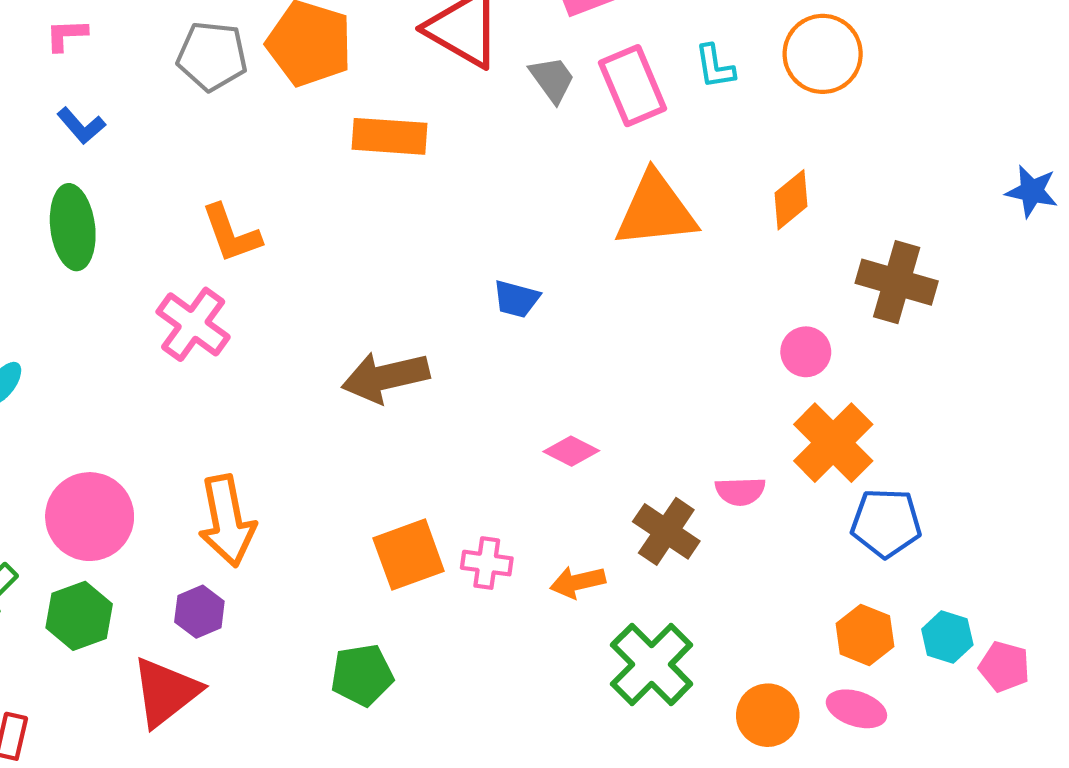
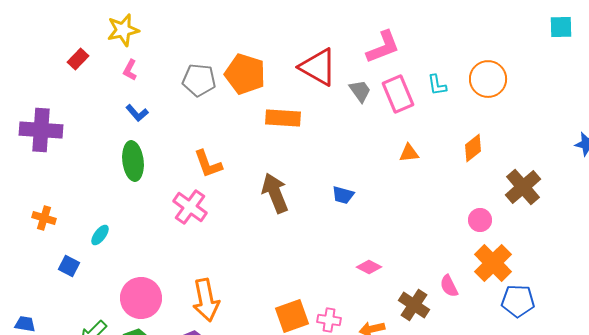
pink L-shape: (66, 35) -> (130, 70), turned -60
orange triangle: (656, 210) -> (409, 153), size x0.5
brown cross: (897, 282) -> (523, 187), turned 33
brown arrow: (385, 377) -> (275, 193), moved, turned 81
pink semicircle: (740, 491) -> (449, 286), turned 65

